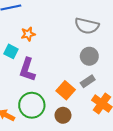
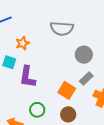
gray semicircle: (87, 26) -> (62, 28), moved
green circle: (32, 105) -> (37, 110), size x0.6

